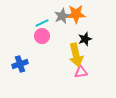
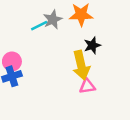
gray star: (62, 16) -> (53, 19), moved
pink circle: (42, 36) -> (12, 61), moved

